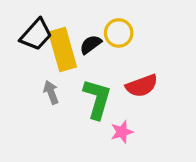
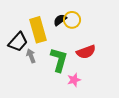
black trapezoid: (36, 35) -> (18, 42), moved
black semicircle: (91, 45) -> (60, 20), moved

